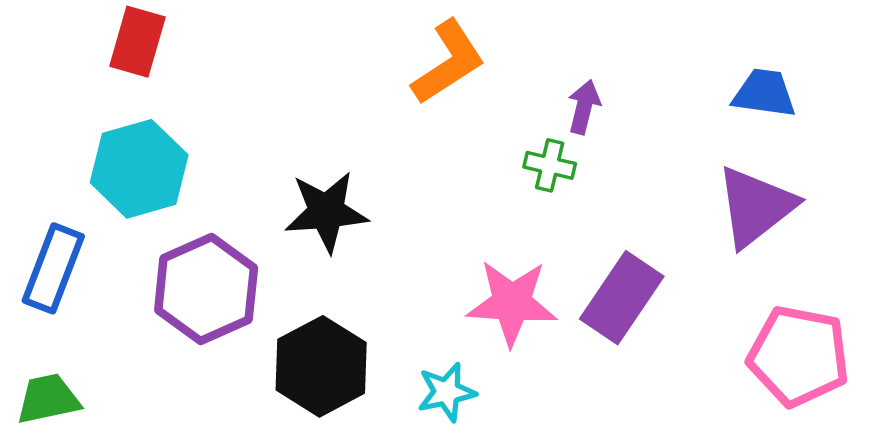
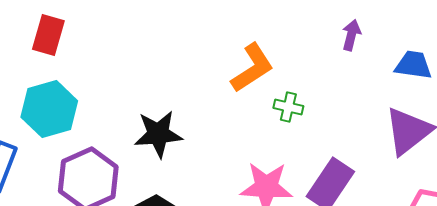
orange L-shape: (448, 62) -> (252, 68), moved
purple arrow: (584, 107) -> (351, 35), moved

